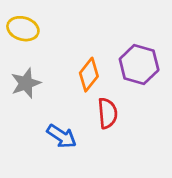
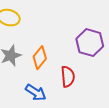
orange diamond: (89, 75) -> (40, 58), moved

